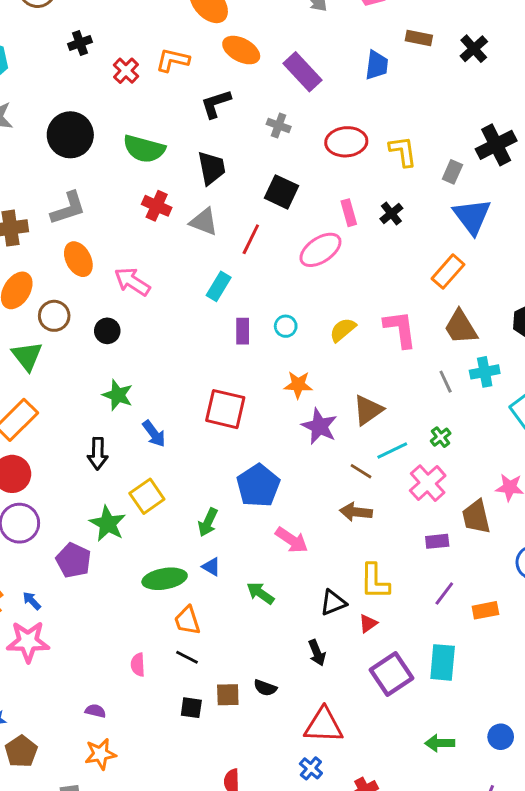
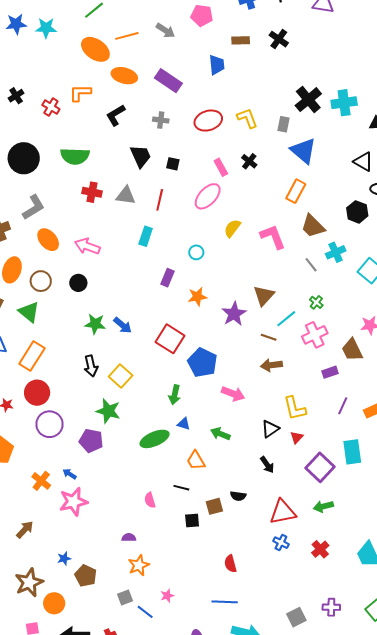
black trapezoid: (212, 168) -> (141, 156), moved
black square: (281, 192) -> (173, 164), size x0.6
yellow semicircle: (343, 330) -> (232, 228), moved
purple rectangle: (243, 331) -> (167, 278), moved, turned 36
orange star: (298, 385) -> (197, 297), moved
red square: (225, 409) -> (170, 339), moved, turned 32
purple star: (319, 426) -> (234, 314), turned 30
blue arrow: (154, 434) -> (123, 325), moved
pink cross: (428, 483) -> (315, 335), turned 30
yellow square: (147, 496) -> (121, 376), moved
orange trapezoid: (187, 621) -> (196, 460), moved
green arrow: (440, 743) -> (323, 506), moved

